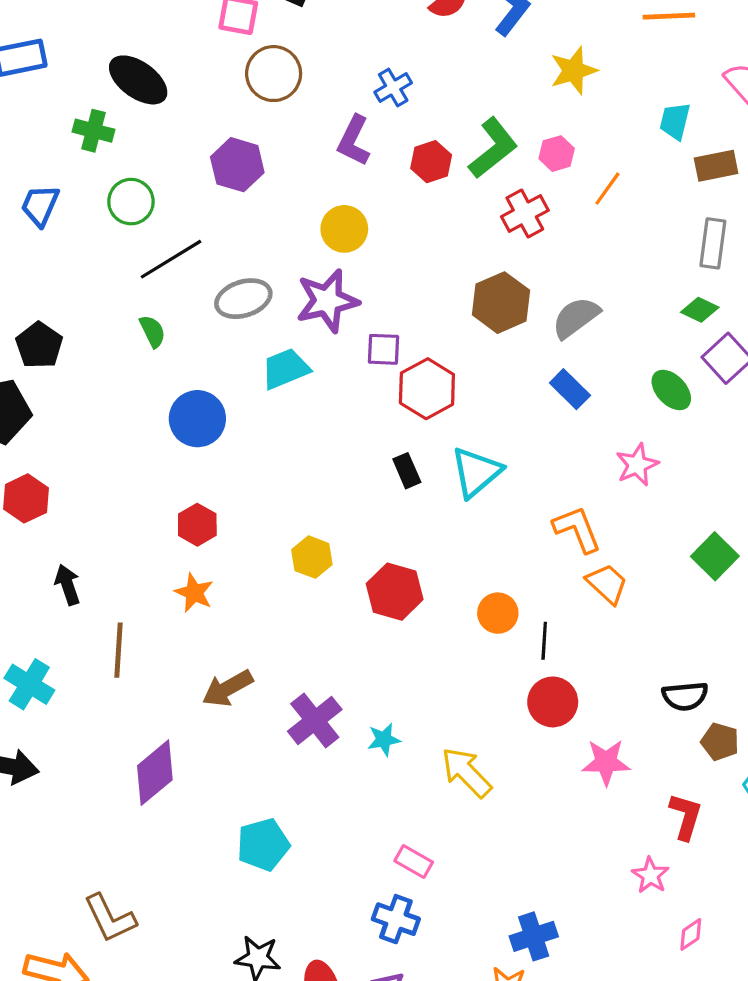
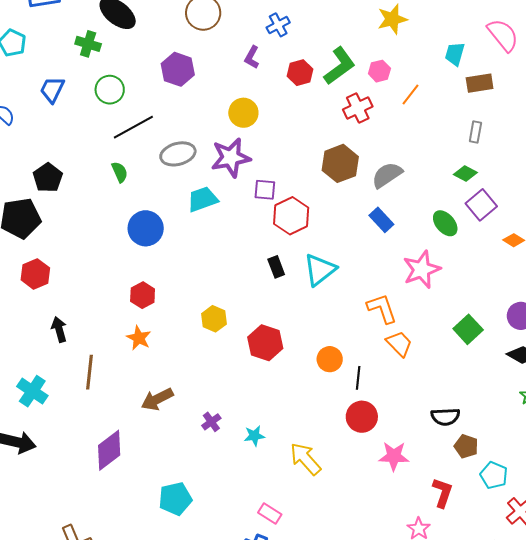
purple L-shape: (354, 141) -> (252, 57), size x0.7
gray rectangle: (713, 243) -> (475, 132), size x0.7
pink star: (637, 465) -> (422, 269), size x1.4
purple cross: (315, 720) -> (211, 422), size x0.6

